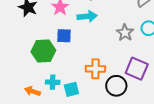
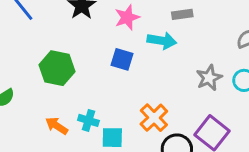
green hexagon: (43, 51) -> (57, 68), moved
orange cross: (95, 69) -> (154, 118), turned 30

